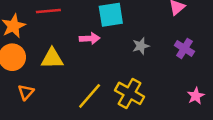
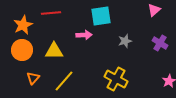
yellow line: (90, 96) -> (64, 81), moved

